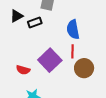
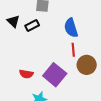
black triangle: (17, 16) -> (13, 21), turned -40
purple square: (50, 60) -> (55, 75), moved

